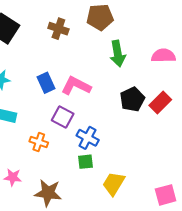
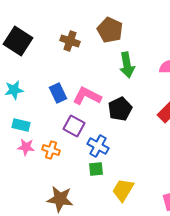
brown pentagon: (100, 17) -> (110, 30), turned 30
black pentagon: (132, 99) -> (120, 109), moved
pink star: (13, 177) -> (26, 147), moved

